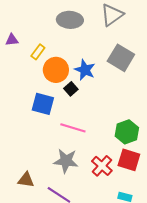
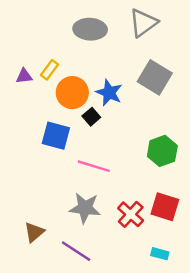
purple triangle: (12, 40) -> (24, 76), moved
green hexagon: (127, 132) -> (162, 151), moved
brown triangle: (26, 180) -> (34, 232), turned -48

